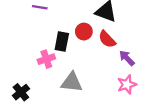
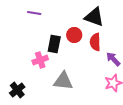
red semicircle: (107, 39) -> (95, 42), turned 42

